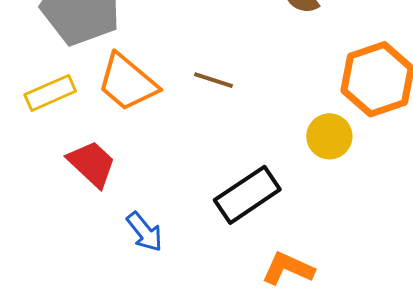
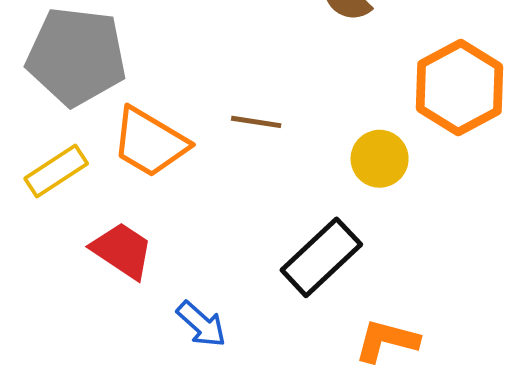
yellow circle: (329, 136) -> (380, 159), moved

